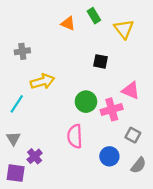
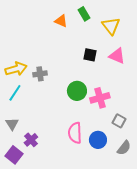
gray cross: (22, 51) -> (40, 74), moved
yellow arrow: (42, 82) -> (16, 69), moved
pink triangle: (131, 90) -> (117, 56), moved
pink semicircle: (75, 136) -> (75, 133), moved
purple square: (16, 173) -> (14, 155), turned 30

